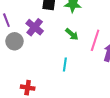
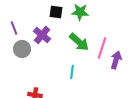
green arrow: (72, 34) -> (79, 42), size x1.5

